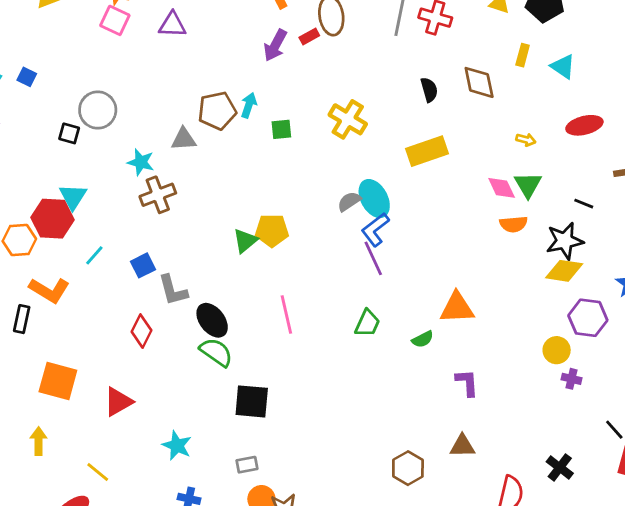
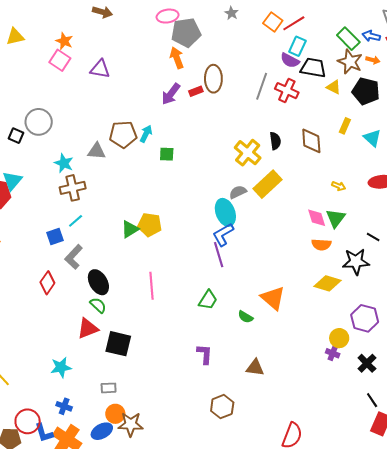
yellow cross: (348, 119) -> (248, 153), moved
yellow rectangle: (427, 151) -> (268, 184), turned -32
gray semicircle: (349, 201) -> (238, 192), moved
cyan line: (94, 255) -> (76, 221), moved
yellow diamond: (564, 271) -> (328, 283), moved
gray L-shape: (173, 290) -> (74, 257), turned 50
orange triangle: (457, 308) -> (273, 298), turned 36
green semicircle: (423, 339) -> (246, 317), turned 49
green semicircle: (216, 352) -> (98, 305), size x0.7
purple cross: (571, 379) -> (333, 353), moved
purple L-shape: (467, 383) -> (205, 354), moved
red triangle: (118, 402) -> (88, 329), moved
cyan star: (177, 446) -> (61, 367), turned 30
brown triangle: (462, 446) -> (255, 368), moved
black cross: (560, 467) -> (367, 363), moved

